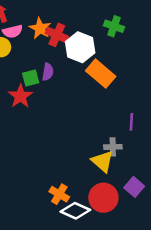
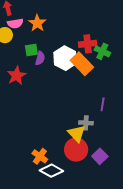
green cross: (114, 26) -> (102, 51), moved
red cross: (57, 35) -> (88, 44), moved, turned -36
white hexagon: (80, 47) -> (65, 58), moved
green square: (31, 78) -> (31, 50), moved
red circle: (103, 198) -> (76, 150), moved

